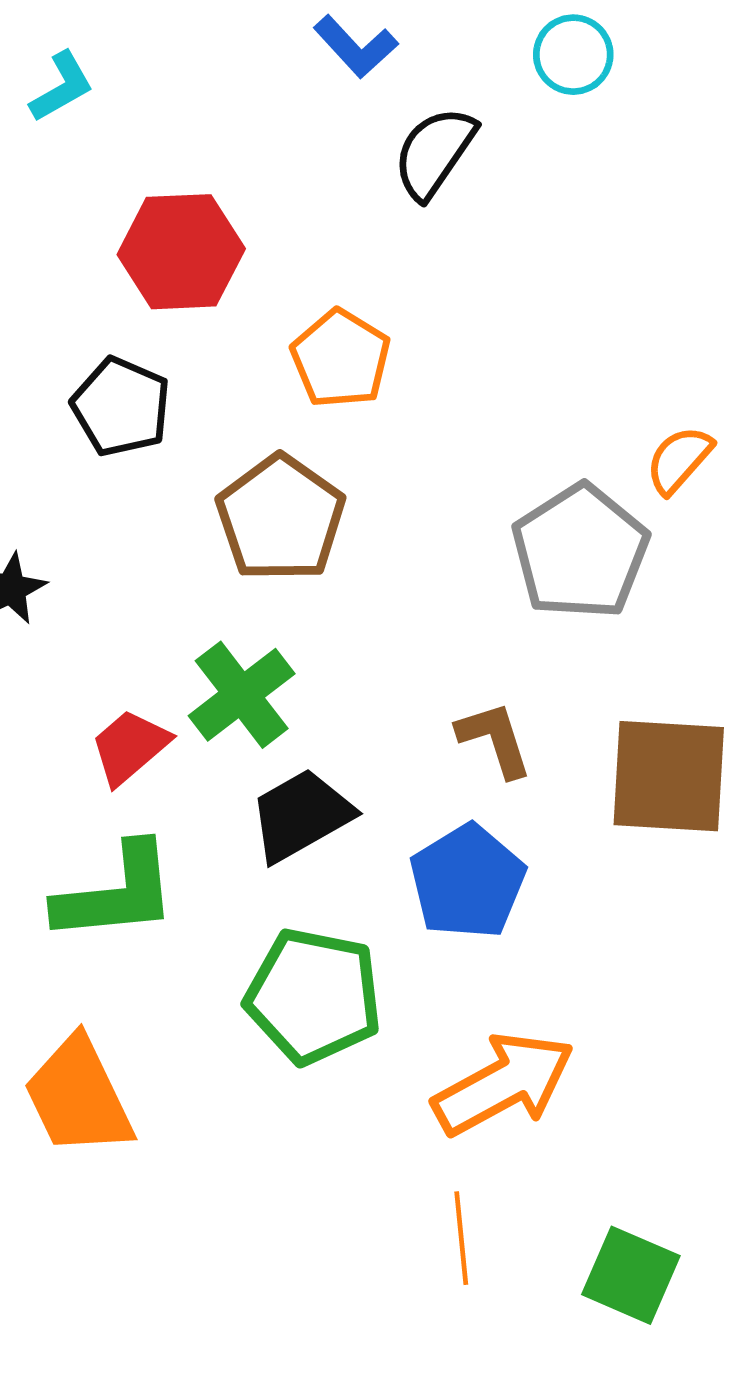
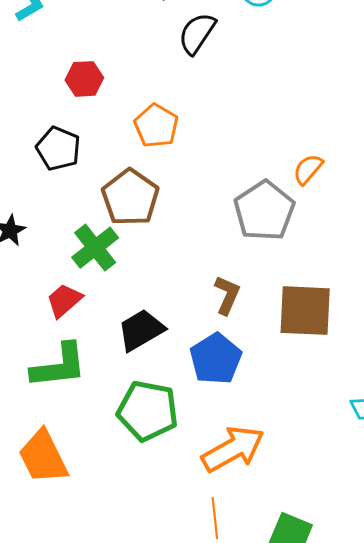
red hexagon: (181, 252) -> (84, 79), size x0.7
green cross: (242, 695) -> (95, 248), moved
brown L-shape: (495, 739) -> (227, 295), turned 42

